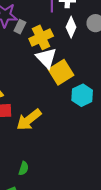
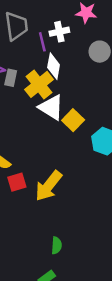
white diamond: (71, 27) -> (54, 66), moved
yellow square: (61, 72) -> (73, 120), size x0.7

